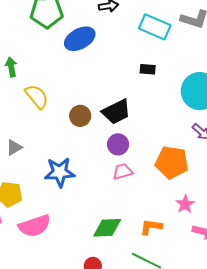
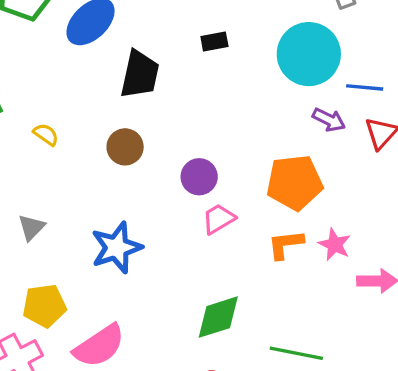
yellow semicircle: (37, 96) -> (46, 134), size x0.6
black trapezoid: (116, 112) -> (140, 74), moved, turned -36
orange L-shape: (151, 227) -> (285, 244), moved

